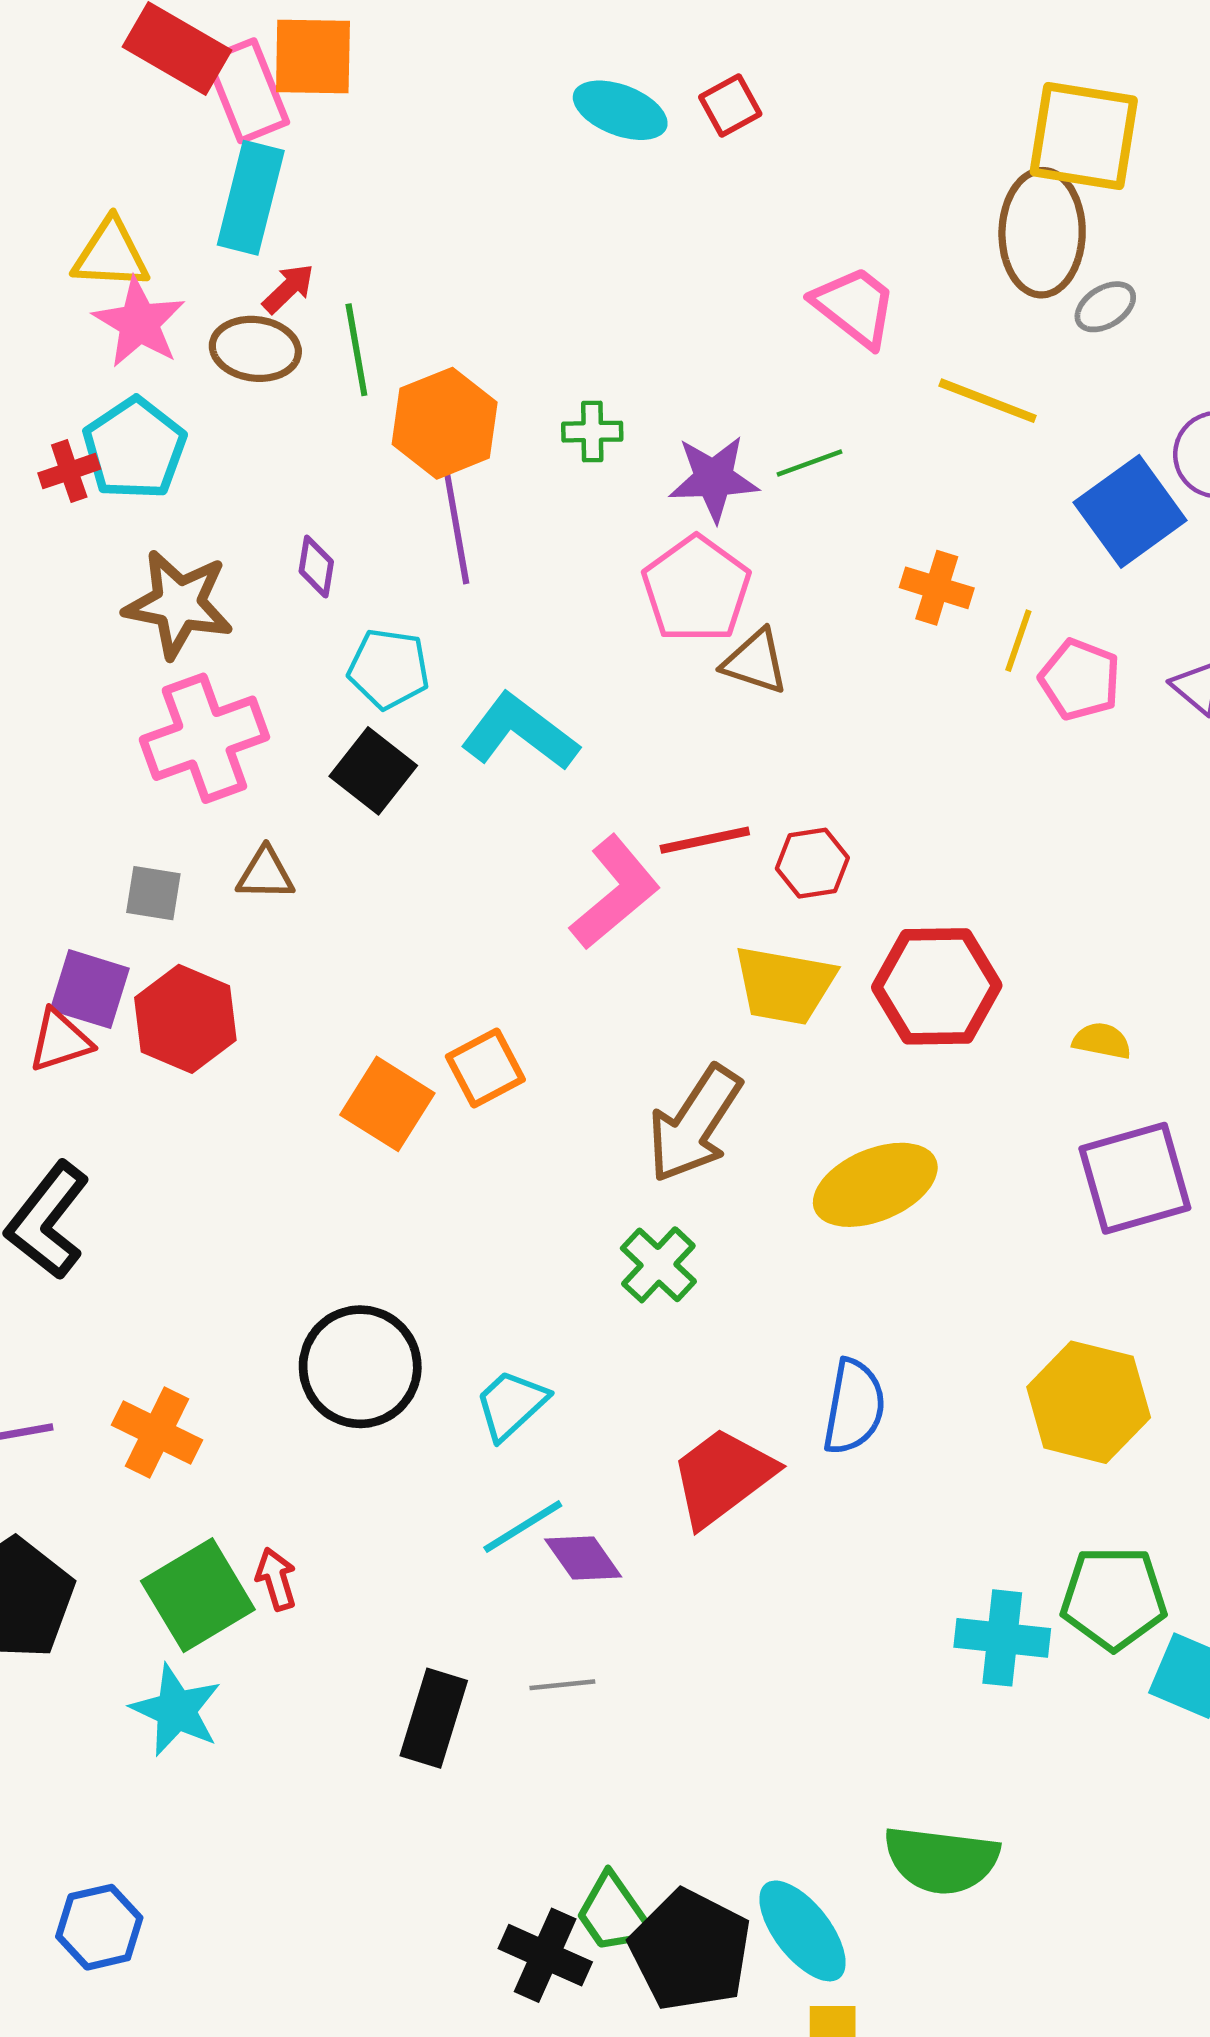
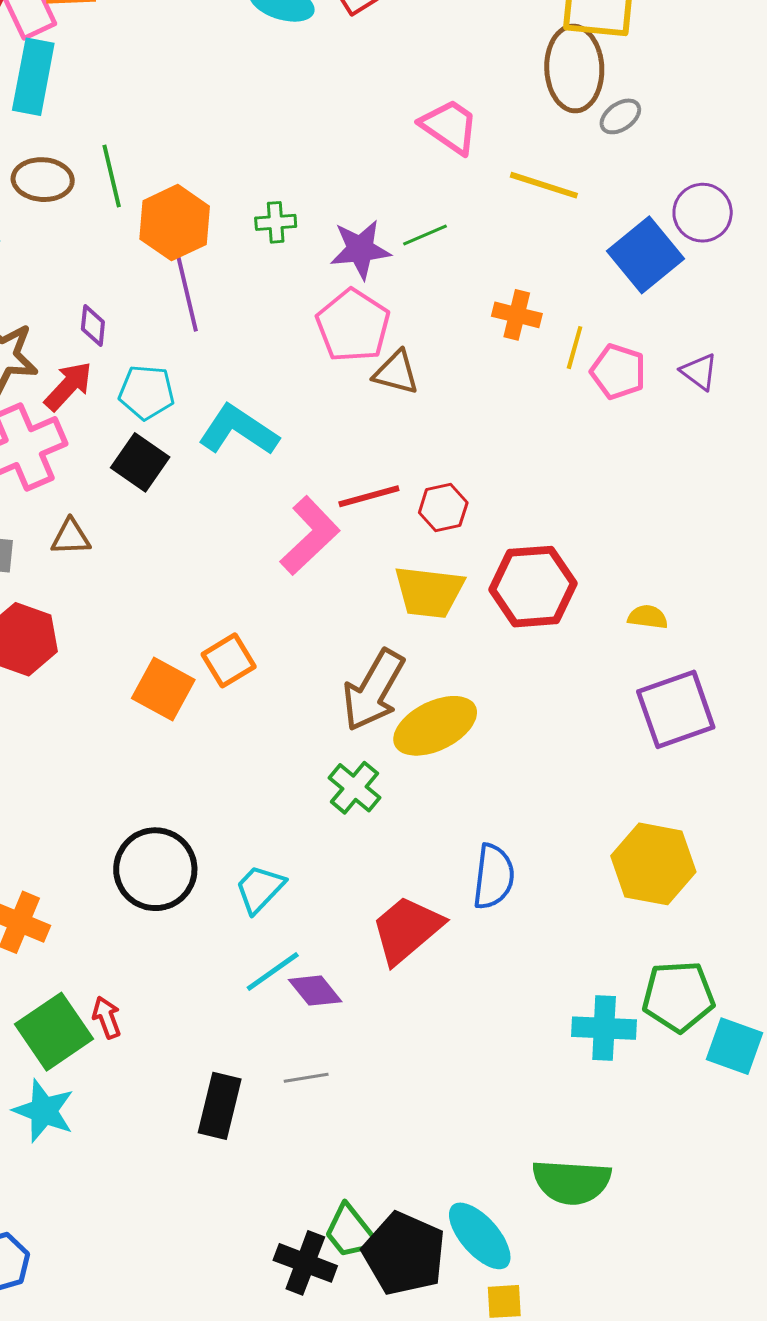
red arrow: (288, 289) -> (68, 386), moved, size x1.4
yellow ellipse: (875, 1185) -> (435, 726), moved

